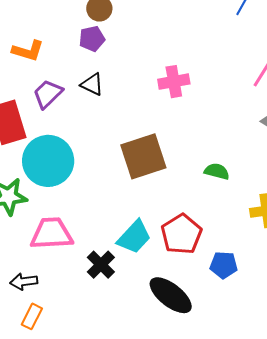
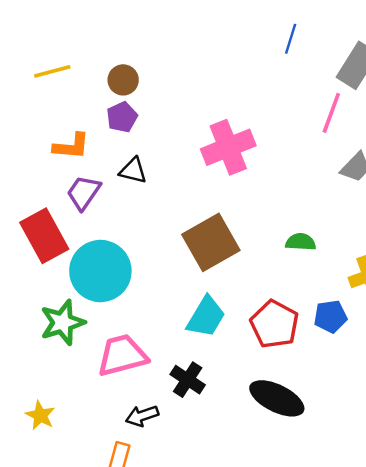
orange L-shape: (28, 51) -> (71, 146), moved
pink cross: (174, 82) -> (228, 147), size x1.4
cyan trapezoid: (134, 237) -> (206, 317), moved
blue pentagon: (224, 265) -> (331, 316), moved
black arrow: (24, 282) -> (142, 416), moved

